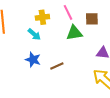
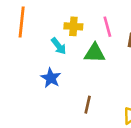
green triangle: (74, 33) -> (95, 53), moved
brown line: (57, 66) -> (88, 105), moved, turned -64

